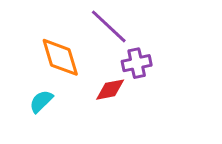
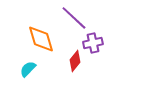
red diamond: (110, 90) -> (75, 61), turned -40

